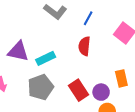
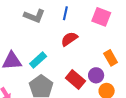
red semicircle: (84, 46) -> (69, 39), turned 66

